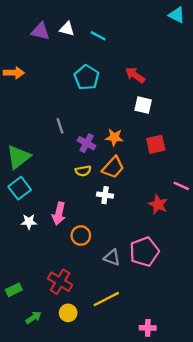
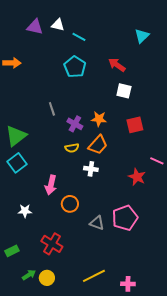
cyan triangle: (177, 15) -> (142, 36), moved, turned 49
cyan line: (98, 36) -> (79, 37), moved
white star: (29, 222) -> (25, 211), moved
yellow line: (106, 299) -> (94, 276), moved
yellow circle: (68, 313) -> (47, 278), moved

